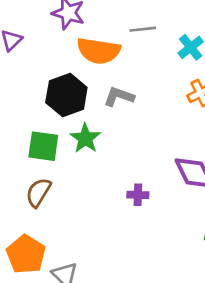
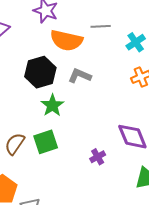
green square: (43, 146) -> (46, 142), moved, turned -30
purple cross: (138, 195) -> (98, 157), moved, turned -35

